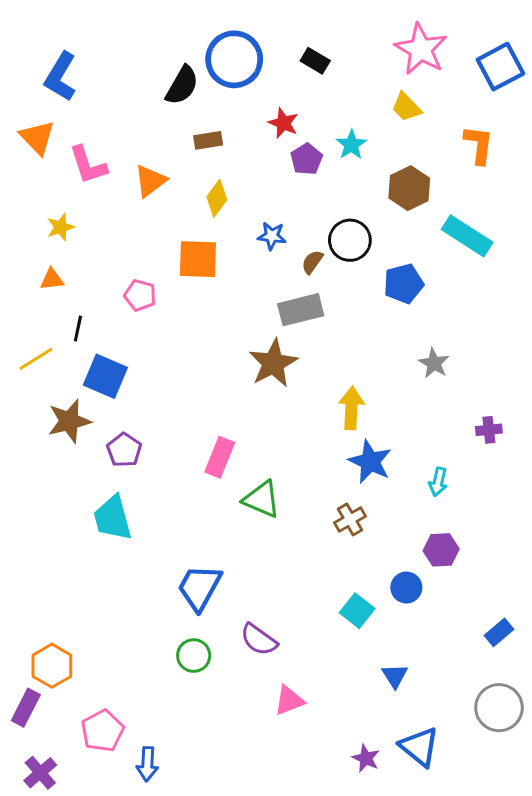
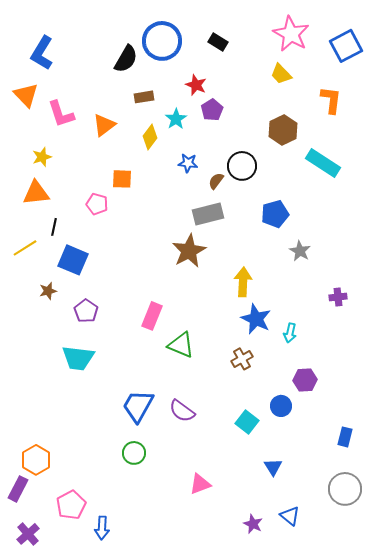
cyan star: (351, 145) -> (176, 119), moved
orange square: (198, 259) -> (122, 179), moved, size x0.7
orange triangle: (52, 279) -> (36, 193), size x1.6
blue pentagon: (403, 284) -> (275, 214), moved
brown star: (69, 421) -> (48, 291), size x0.6
cyan arrow: (438, 482) -> (290, 333), moved
cyan trapezoid: (113, 518) -> (78, 358), turned -68
blue rectangle: (499, 632) -> (345, 437), turned -36
purple semicircle: (259, 640) -> (182, 411), moved
blue triangle: (419, 747) -> (290, 516), size x0.7

